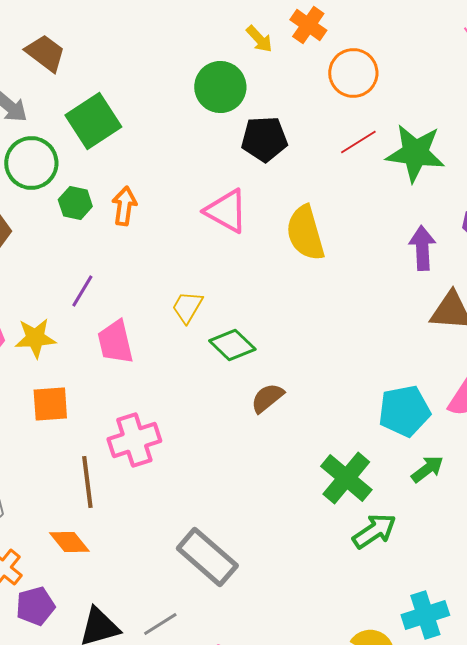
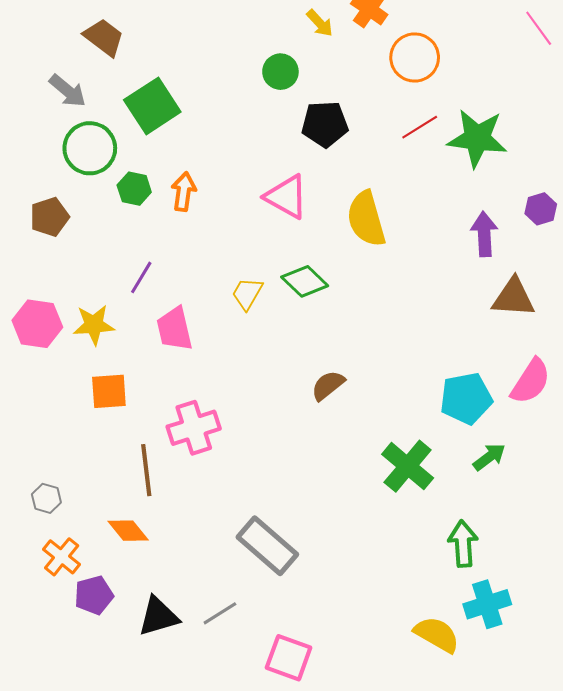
green circle: (220, 87) -> (280, 72), size x0.7
green diamond: (232, 345) -> (305, 281), moved
green arrow: (374, 531) -> (463, 544), moved, turned -60

